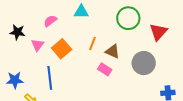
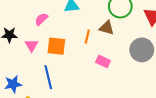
orange square: (62, 49) -> (56, 46), turned -36
brown triangle: (113, 51) -> (107, 28), moved

